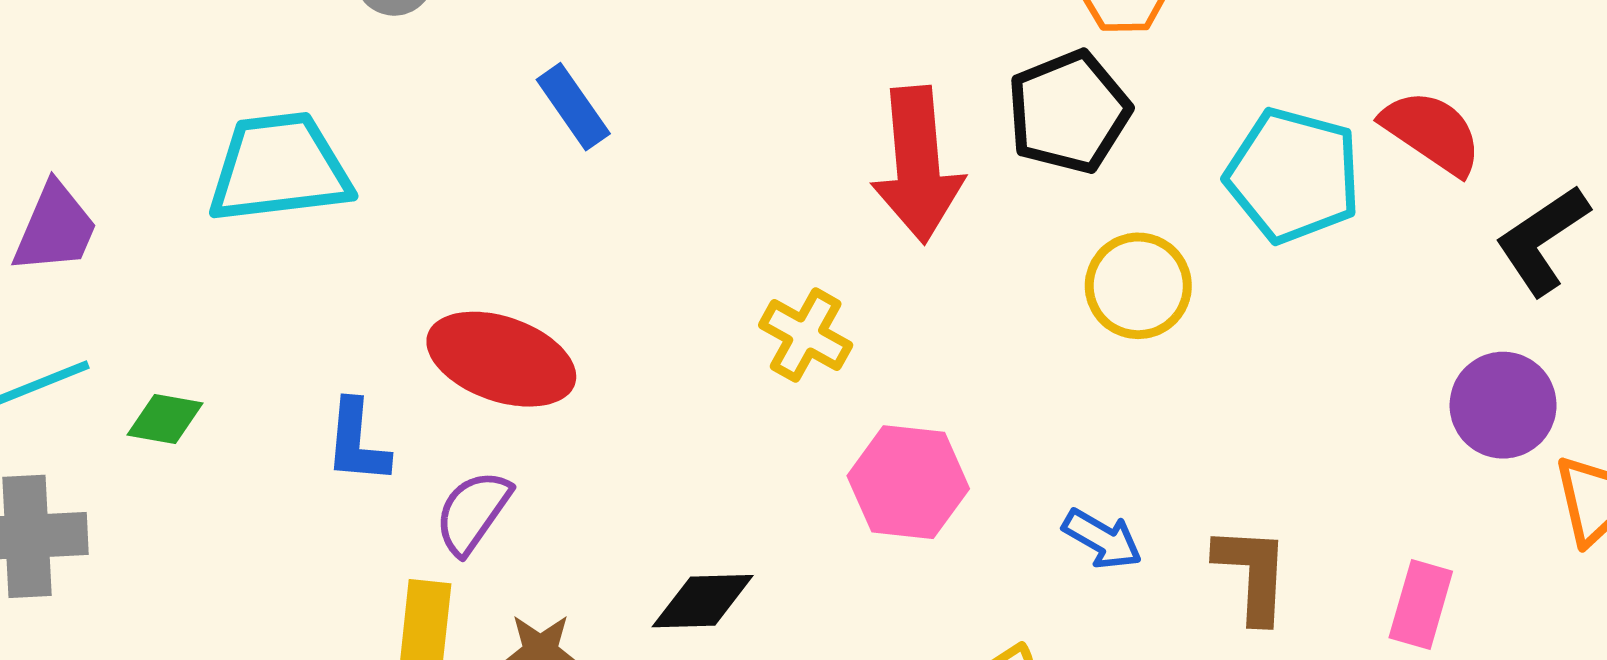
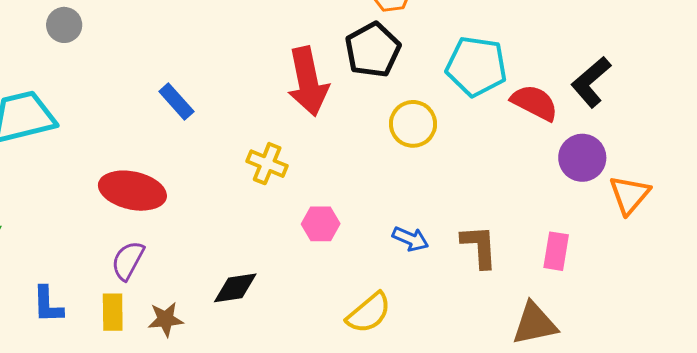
blue rectangle: (573, 107) -> (176, 102), moved
red semicircle: (1432, 132) -> (535, 103), moved
blue L-shape: (357, 442) -> (48, 305), moved
pink hexagon: (908, 482) -> (321, 224), size x0.7

